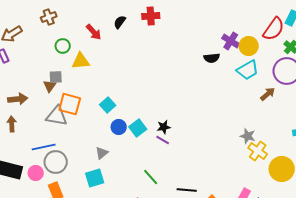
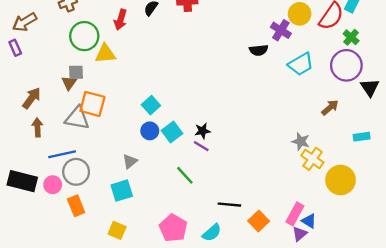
red arrow: (94, 32) -> (121, 20), turned 60
green circle: (63, 46) -> (84, 36), size x1.6
yellow circle: (249, 46) -> (300, 14), moved
brown arrow: (268, 94) -> (330, 107), moved
brown arrow: (18, 99) -> (32, 98), turned -48
cyan square: (108, 105) -> (151, 105), moved
brown arrow: (12, 124) -> (37, 127), moved
green line: (151, 177) -> (185, 175), moved

